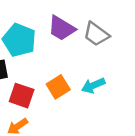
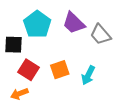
cyan arrow: (93, 85) -> (88, 75), turned -54

